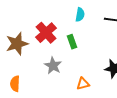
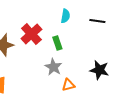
gray star: (53, 66) -> (53, 67), moved

